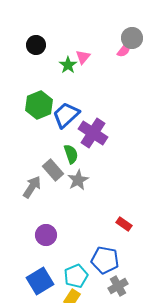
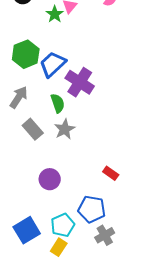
gray rectangle: (53, 170) -> (33, 129), moved
gray arrow: (32, 187) -> (19, 97), moved
purple circle: (46, 235) -> (50, 179), moved

